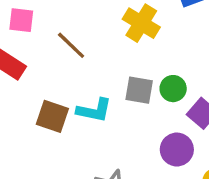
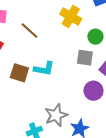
green circle: (173, 89) -> (95, 37), moved
gray square: (139, 90) -> (85, 58), moved

